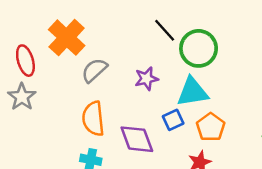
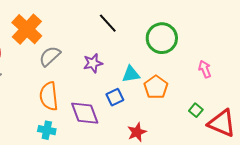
green circle: (199, 48) -> (162, 38), moved
cyan triangle: (192, 92) -> (131, 74), size x0.7
orange pentagon: (211, 127) -> (156, 87), moved

